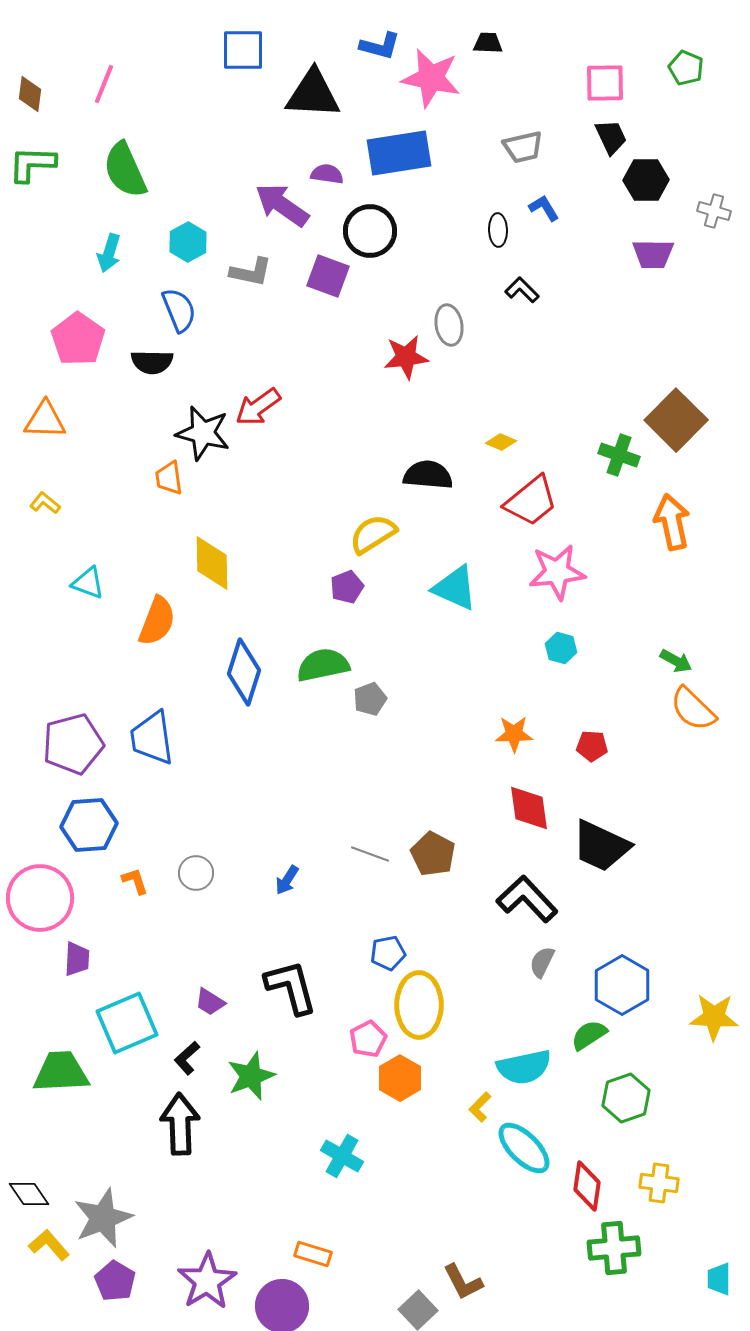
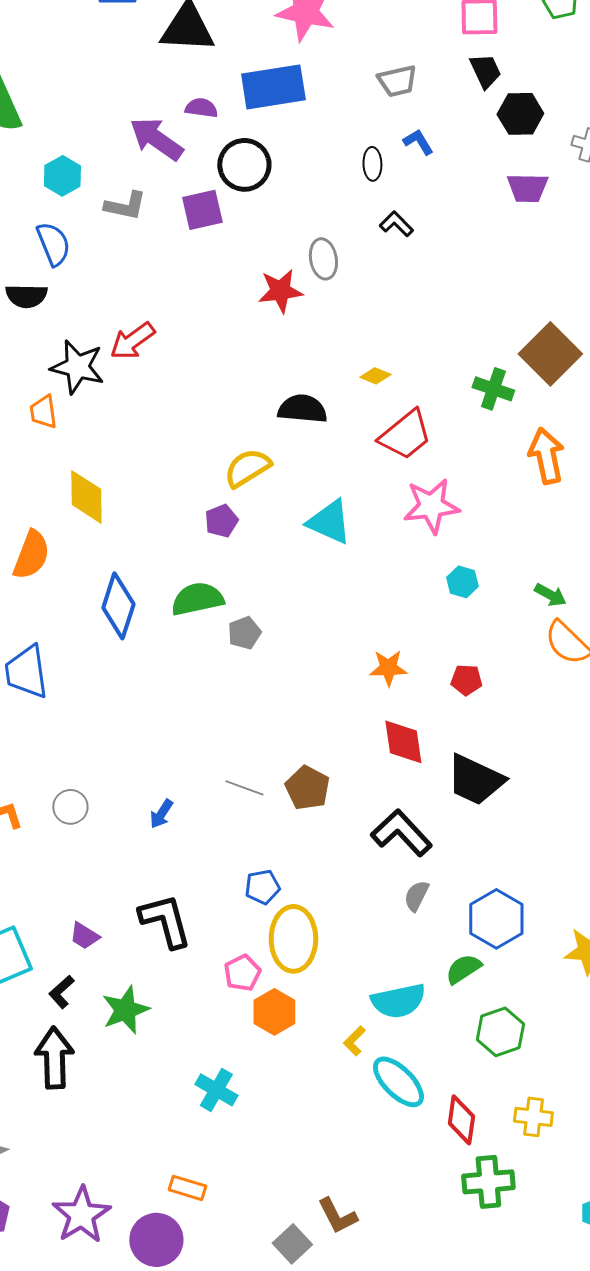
purple square: (328, 276) -> (202, 210), turned -33
cyan hexagon: (561, 648) -> (462, 582), moved

